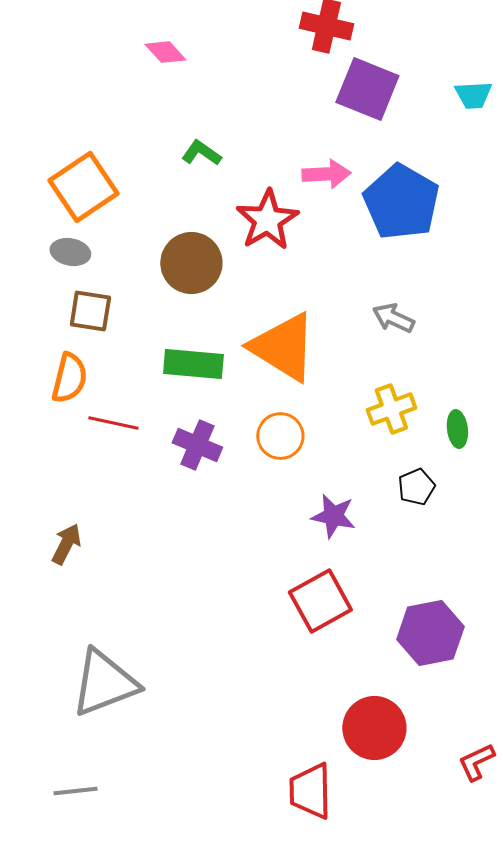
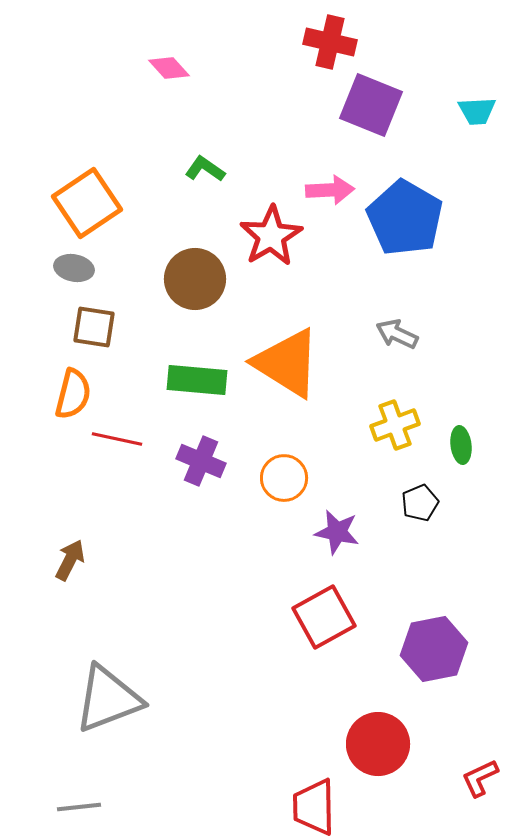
orange circle: (280, 436) -> (284, 478), moved

